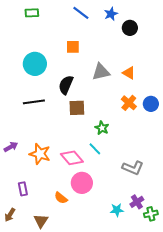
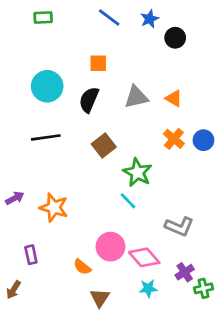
black semicircle: (66, 85) -> (89, 100), moved
brown square: (77, 108) -> (104, 146), turned -36
green star: (102, 128) -> (137, 172), size x1.5
pink diamond: (72, 158) -> (144, 257), moved
cyan star: (117, 210) -> (148, 288), moved
brown triangle: (41, 221) -> (100, 298), moved

